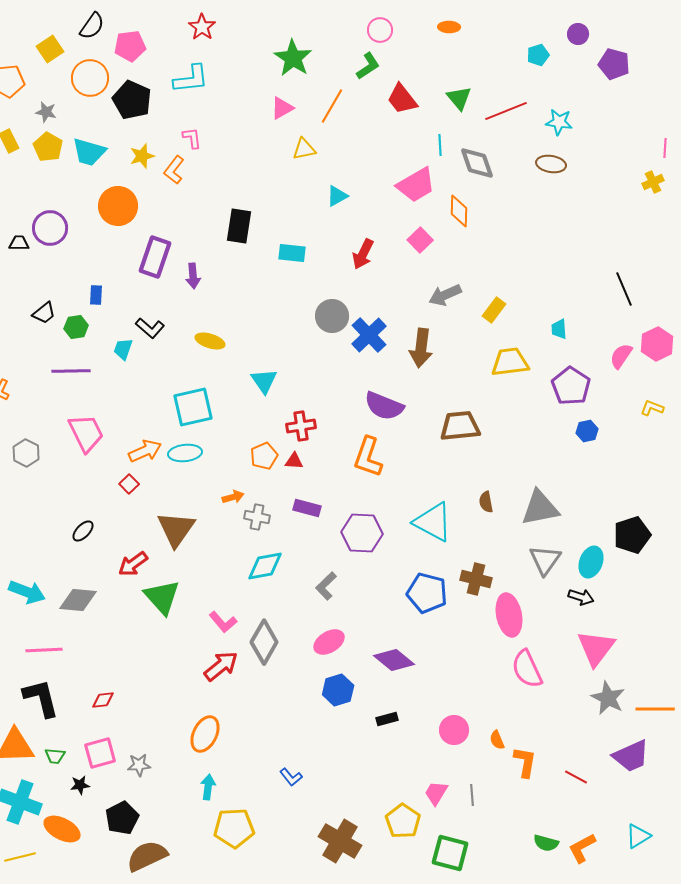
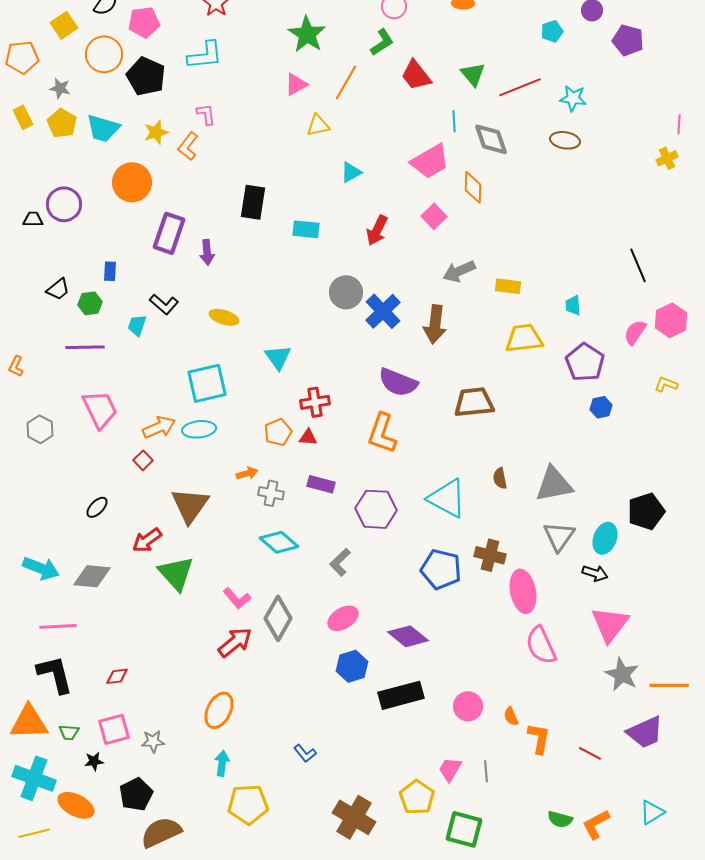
yellow rectangle: (494, 310) -> (508, 286), turned 60
cyan diamond: (265, 566) -> (279, 542), turned 51
black rectangle: (387, 719) -> (401, 695), size x2.0

